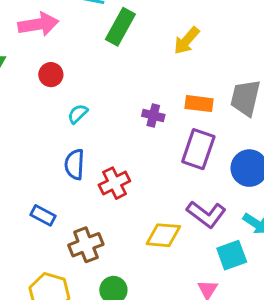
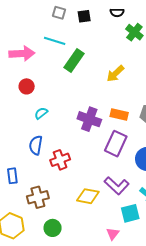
purple cross: (153, 115) -> (89, 119), size x1.6
blue rectangle: (43, 215) -> (12, 176), turned 49

